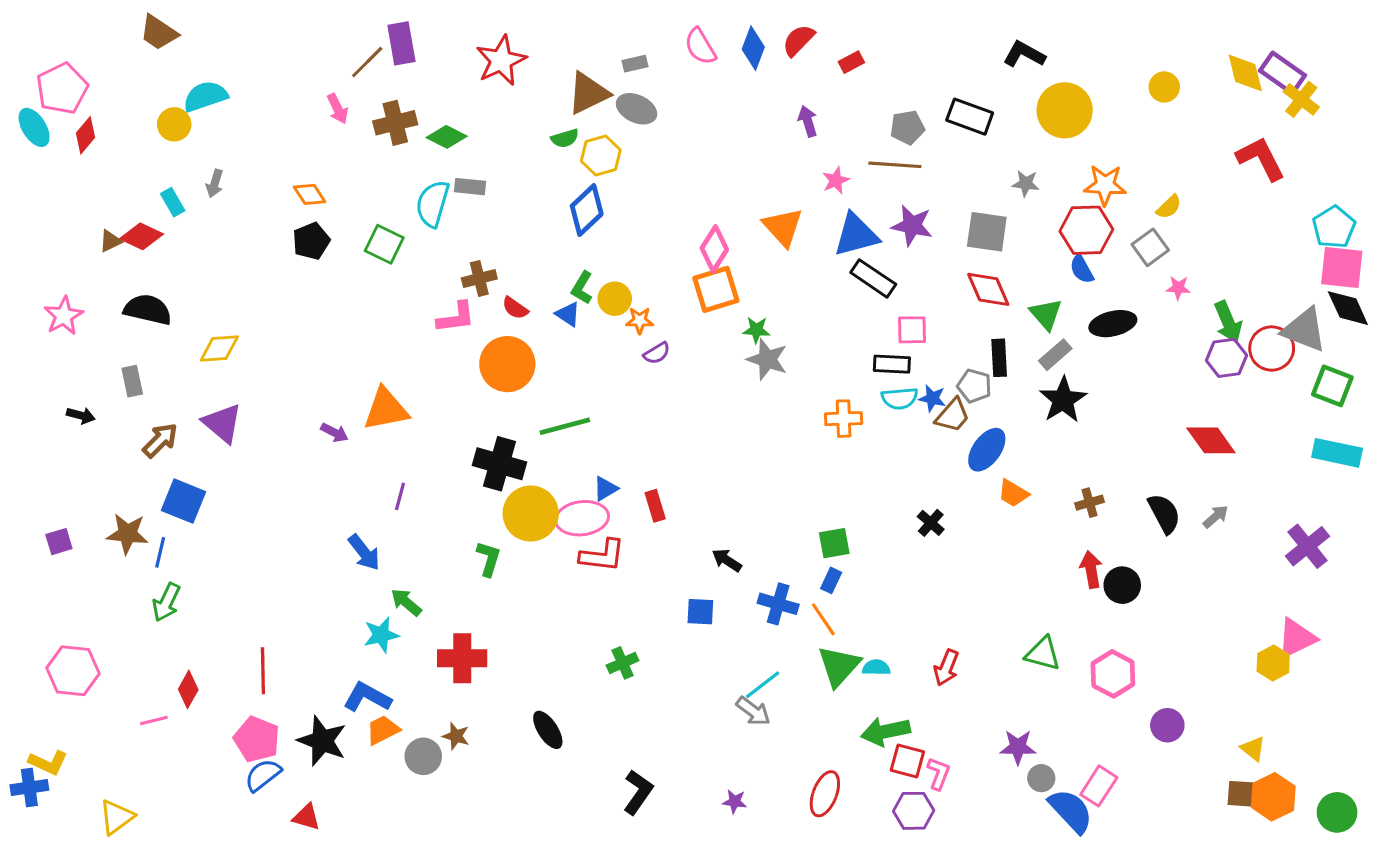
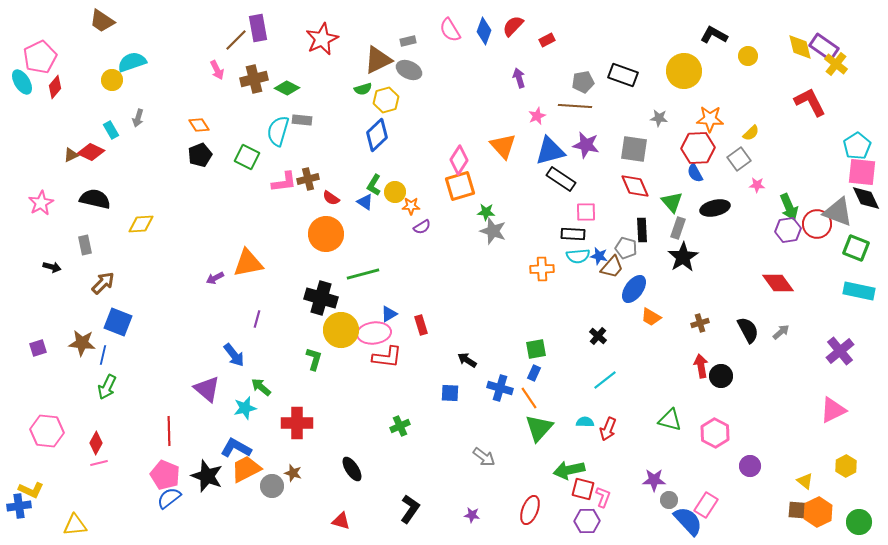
black L-shape: (1024, 54) -> (714, 35), moved
pink L-shape: (456, 317) -> (284, 182), moved
gray rectangle: (1055, 355) -> (678, 228), turned -30
purple triangle: (222, 423) -> (207, 389), moved
purple arrow: (335, 433) -> (215, 278), turned 126
yellow hexagon: (1273, 663) -> (846, 466), moved
cyan semicircle: (876, 668) -> (585, 422), moved
cyan line: (763, 685) -> (605, 380), moved
red diamond: (188, 689) -> (96, 443), moved
orange trapezoid: (383, 730) -> (246, 469), size x1.4
yellow triangle: (117, 817) -> (75, 525), turned 30
red triangle: (306, 817) -> (341, 521), moved

